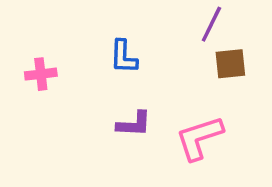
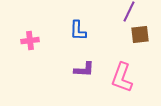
pink L-shape: (199, 138) -> (122, 78), turned -52

